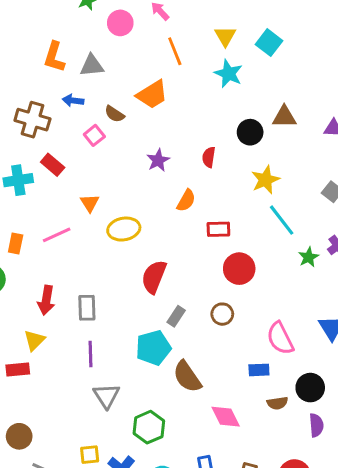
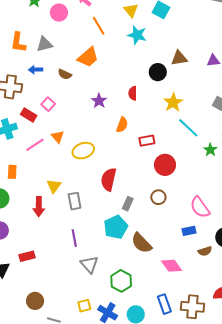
pink square: (94, 135) -> (48, 104), moved
pink line: (57, 235) -> (35, 145), moved
gray rectangle: (87, 308) -> (75, 201), moved
yellow triangle: (34, 340) -> (54, 186), moved

